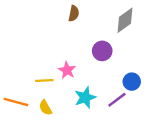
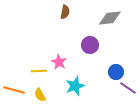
gray diamond: (125, 20) -> (110, 18), turned 30
purple line: (117, 100) -> (128, 88), moved, turned 72

